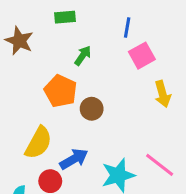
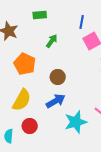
orange pentagon: (61, 91) -> (25, 64), moved
blue arrow: (74, 159) -> (56, 101), moved

